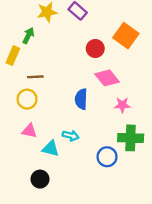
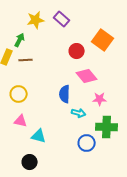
brown line: (35, 77) -> (26, 60), moved
cyan arrow: (71, 136) -> (79, 113), moved

